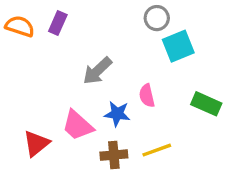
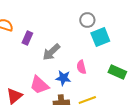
purple rectangle: (58, 23) -> (27, 38), moved

